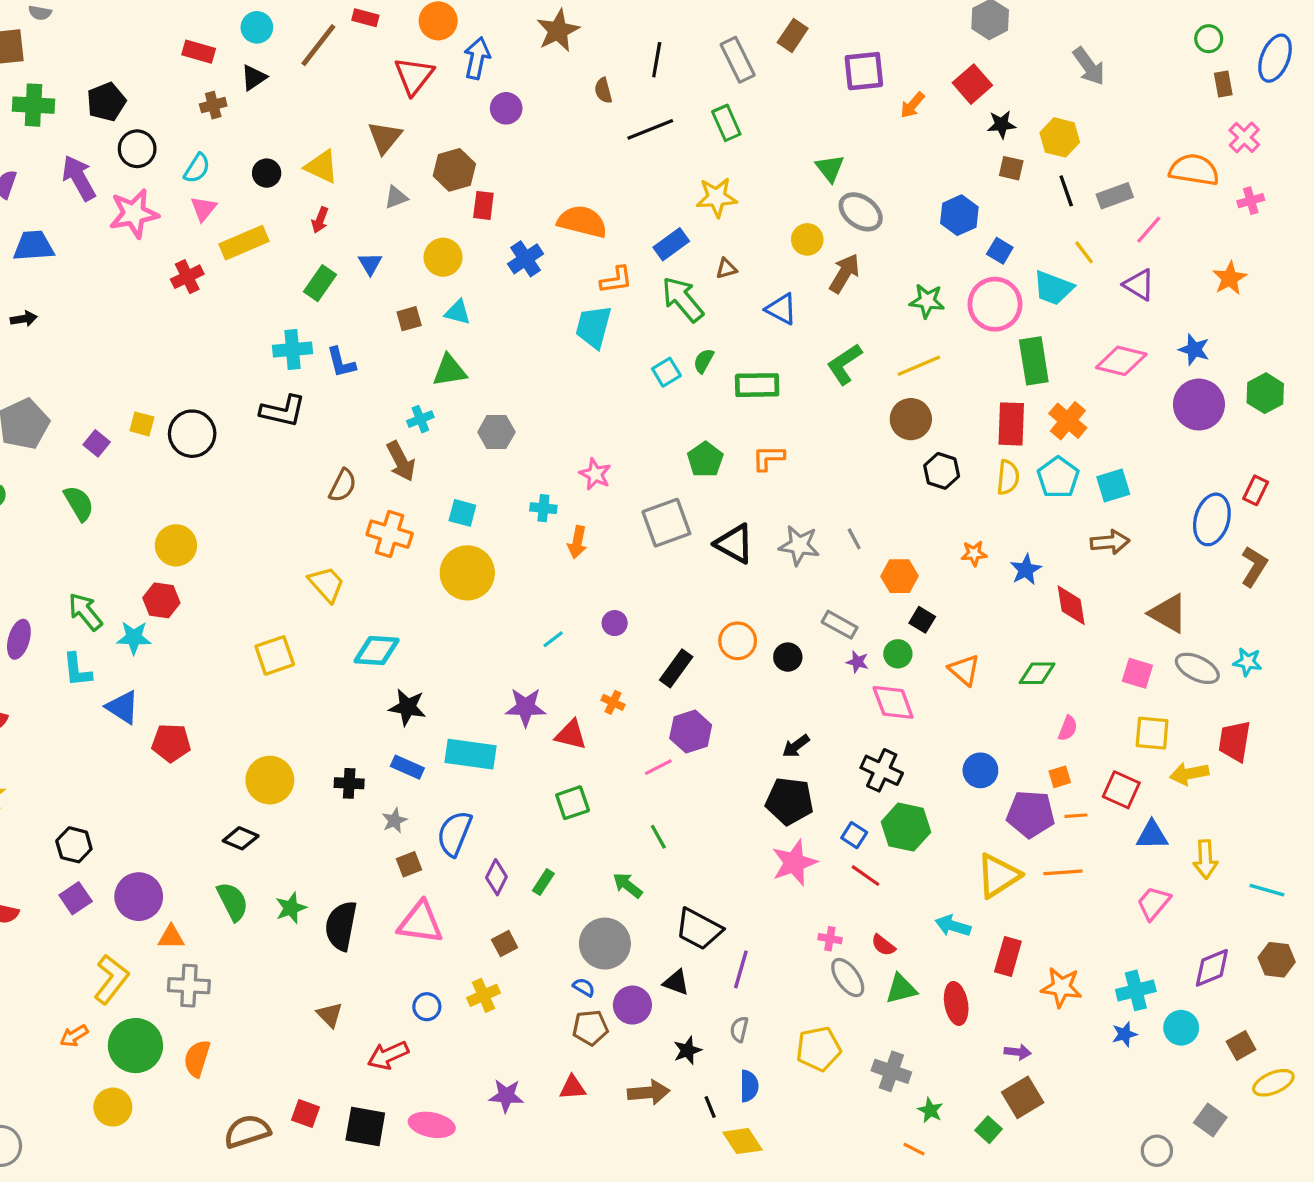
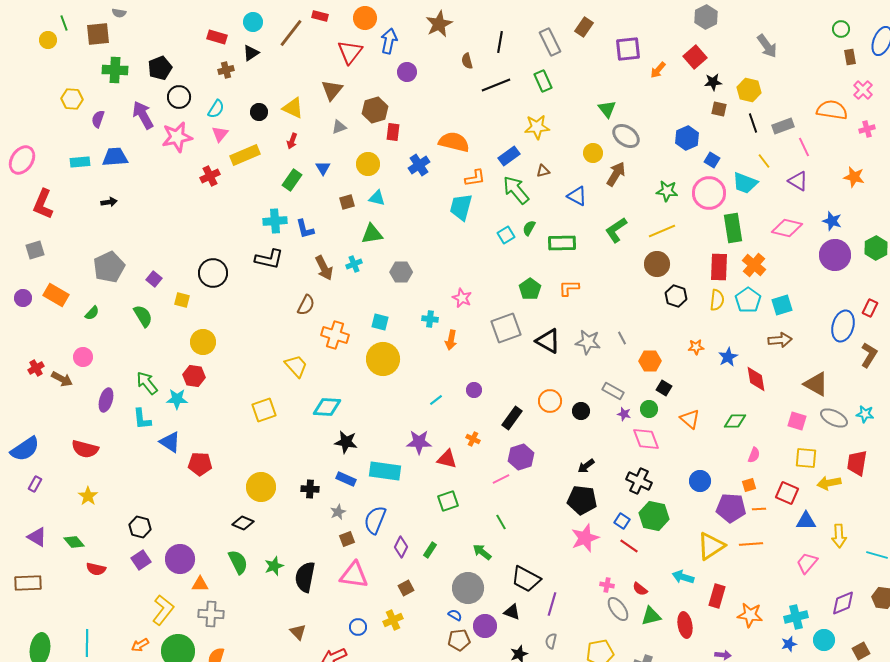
pink line: (1149, 230) -> (804, 147), turned -66
orange star: (1230, 278) -> (854, 177), turned -30
yellow square: (142, 424) -> (182, 300), moved
brown arrow: (401, 461) -> (324, 268), moved

